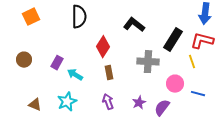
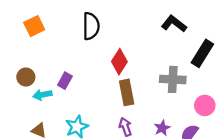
black L-shape: (134, 25) -> (174, 24), moved
brown rectangle: (109, 73) -> (127, 92), size x1.5
cyan arrow: (75, 75) -> (42, 95), moved, turned -42

